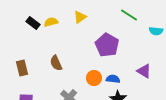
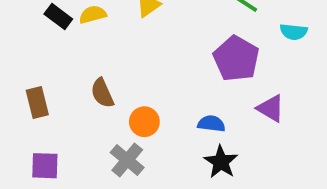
purple pentagon: (107, 45) -> (236, 59), moved
orange circle: (94, 78) -> (144, 122), moved

